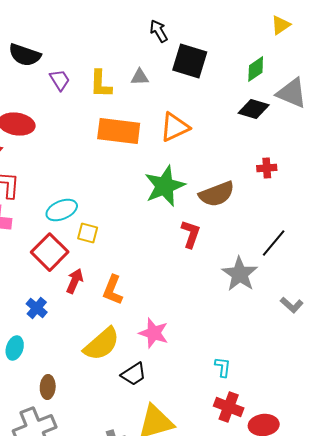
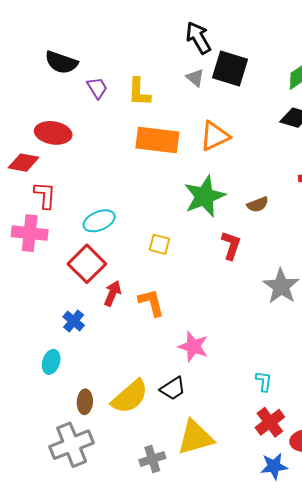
black arrow: (159, 31) -> (198, 38), size x1.4
gray triangle: (140, 77) -> (195, 78), moved, turned 42
brown semicircle: (217, 194) -> (258, 204), size x0.6
yellow square: (88, 233) -> (159, 244), moved
orange L-shape: (113, 290) -> (151, 303), turned 144
yellow semicircle: (102, 344) -> (130, 397), moved
red cross: (229, 407) -> (270, 422), turned 32

